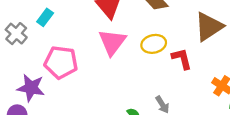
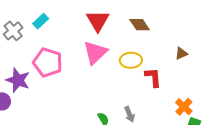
brown triangle: (209, 27) -> (181, 54), size x0.5

